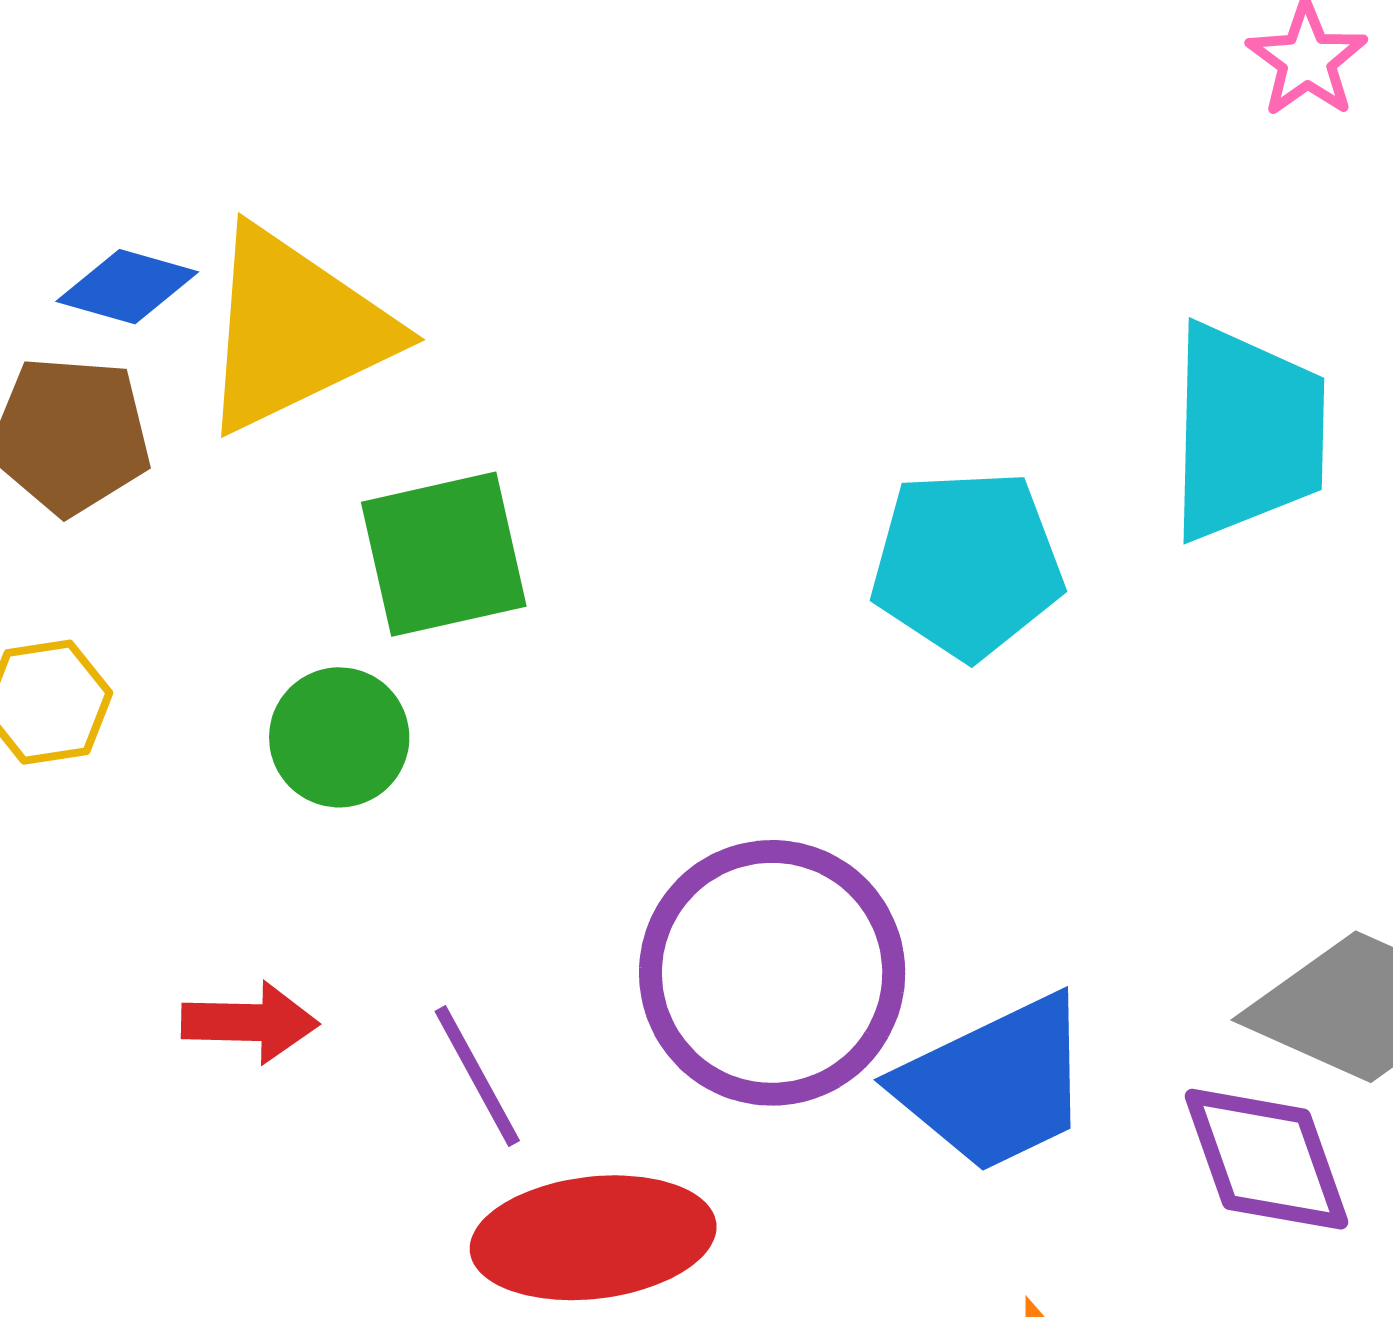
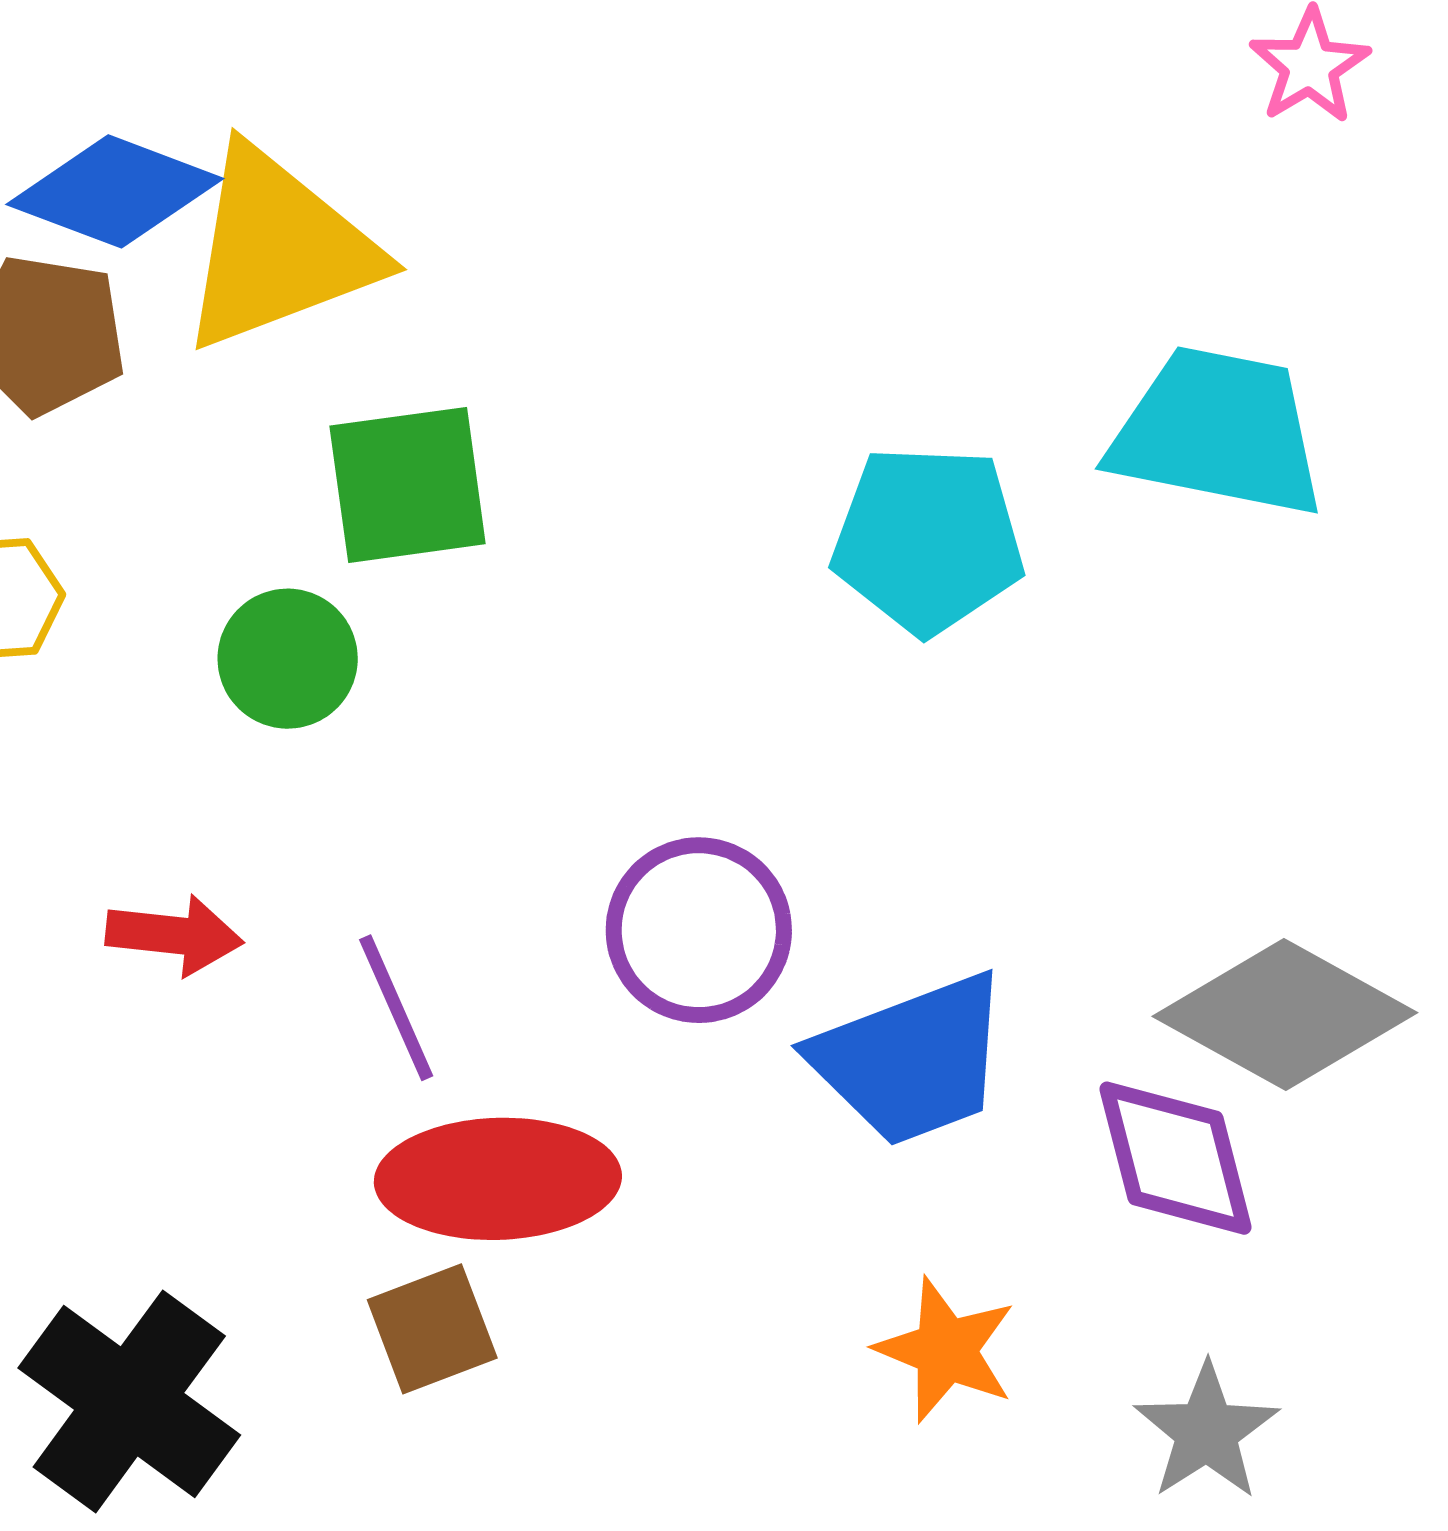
blue diamond: (127, 287) -> (115, 191), size x1.5
cyan trapezoid: (1247, 432) -> (1218, 432), turned -85
purple circle: (772, 973) -> (699, 930), size x0.7

